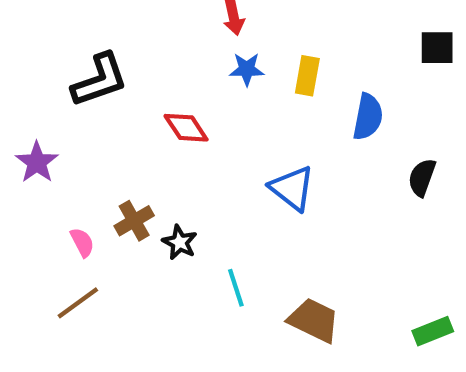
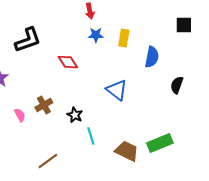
black star: (180, 242) -> (75, 115), moved
brown line: (78, 303) -> (48, 161), moved
green rectangle: (433, 331) -> (160, 143), moved, size x1.4

